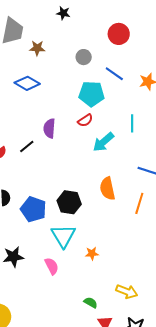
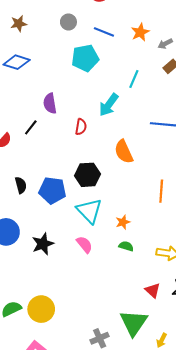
red semicircle: (85, 120) -> (81, 127), moved, turned -35
cyan line: (132, 123) -> (134, 79), turned 36
orange line: (139, 203) -> (161, 191), moved
green semicircle: (91, 303) -> (126, 246), moved

